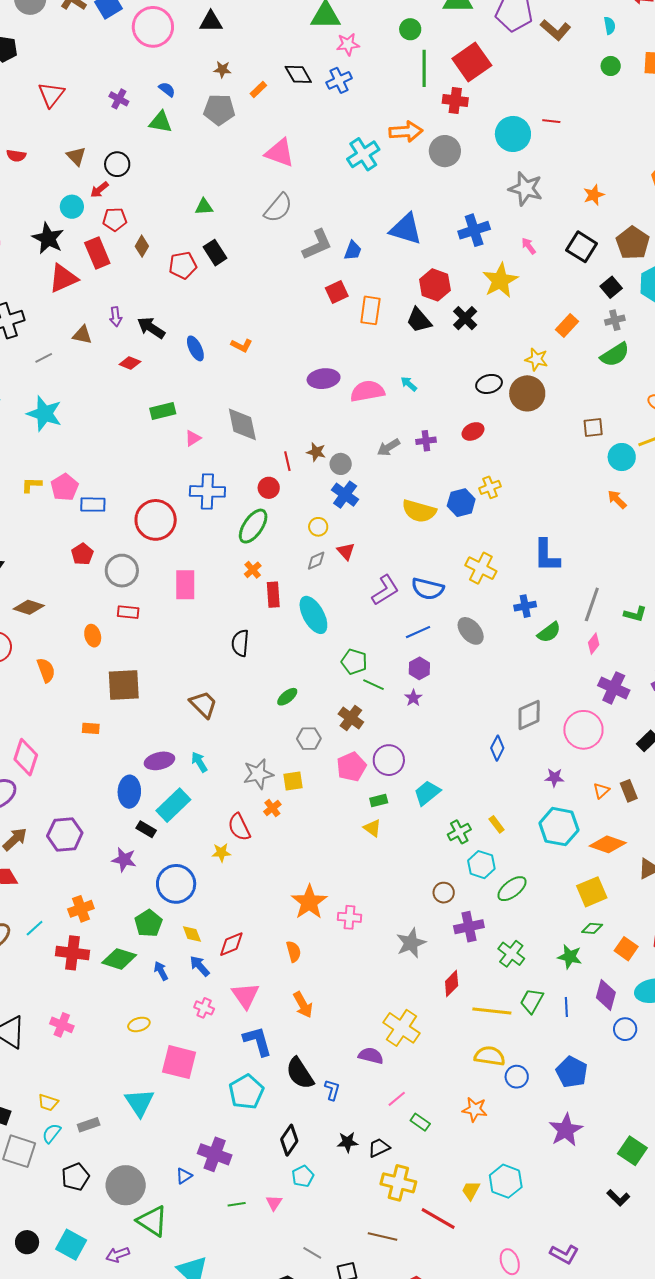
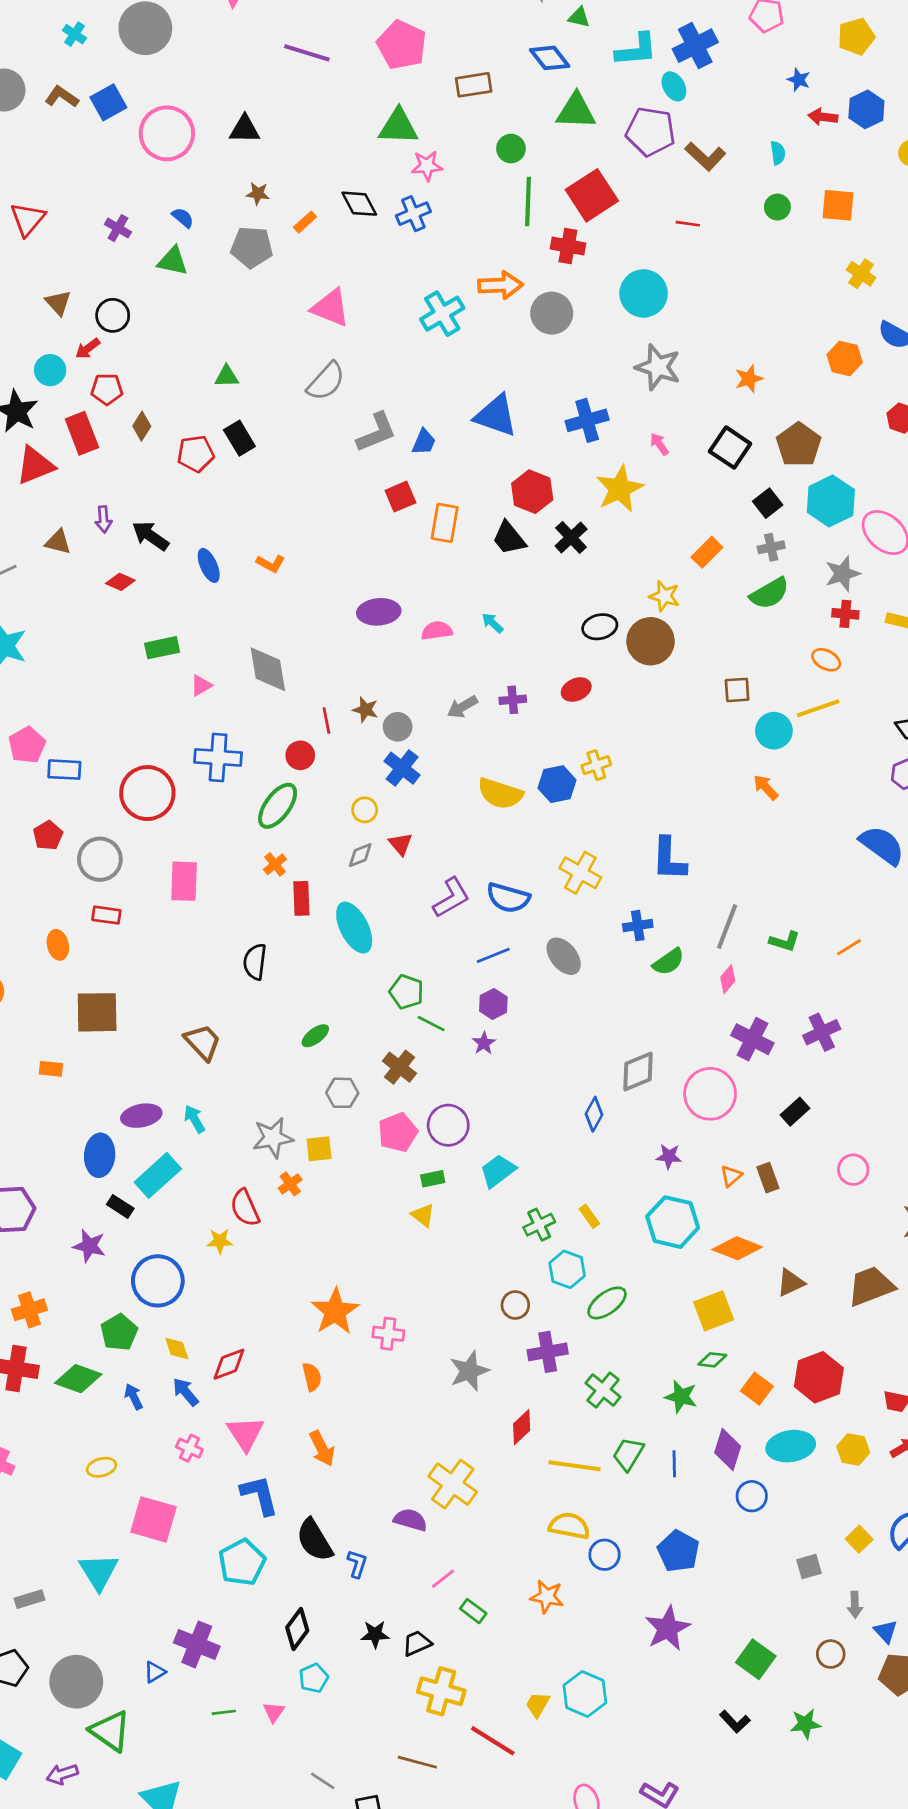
red line: (551, 121) -> (688, 224), moved
pink semicircle: (367, 391) -> (437, 631), size x0.7

